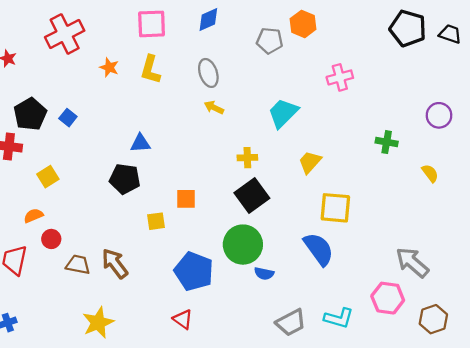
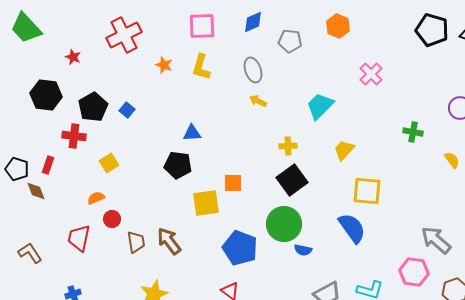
gray pentagon: (270, 41) -> (290, 41), moved
pink cross: (340, 77) -> (371, 74), turned -30
yellow square: (156, 221) -> (206, 203), size x1.6
brown trapezoid: (78, 265) -> (136, 242), turned 70

